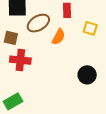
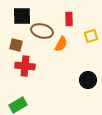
brown ellipse: (38, 23) -> (42, 31), turned 45
yellow square: (90, 28) -> (91, 36), turned -32

